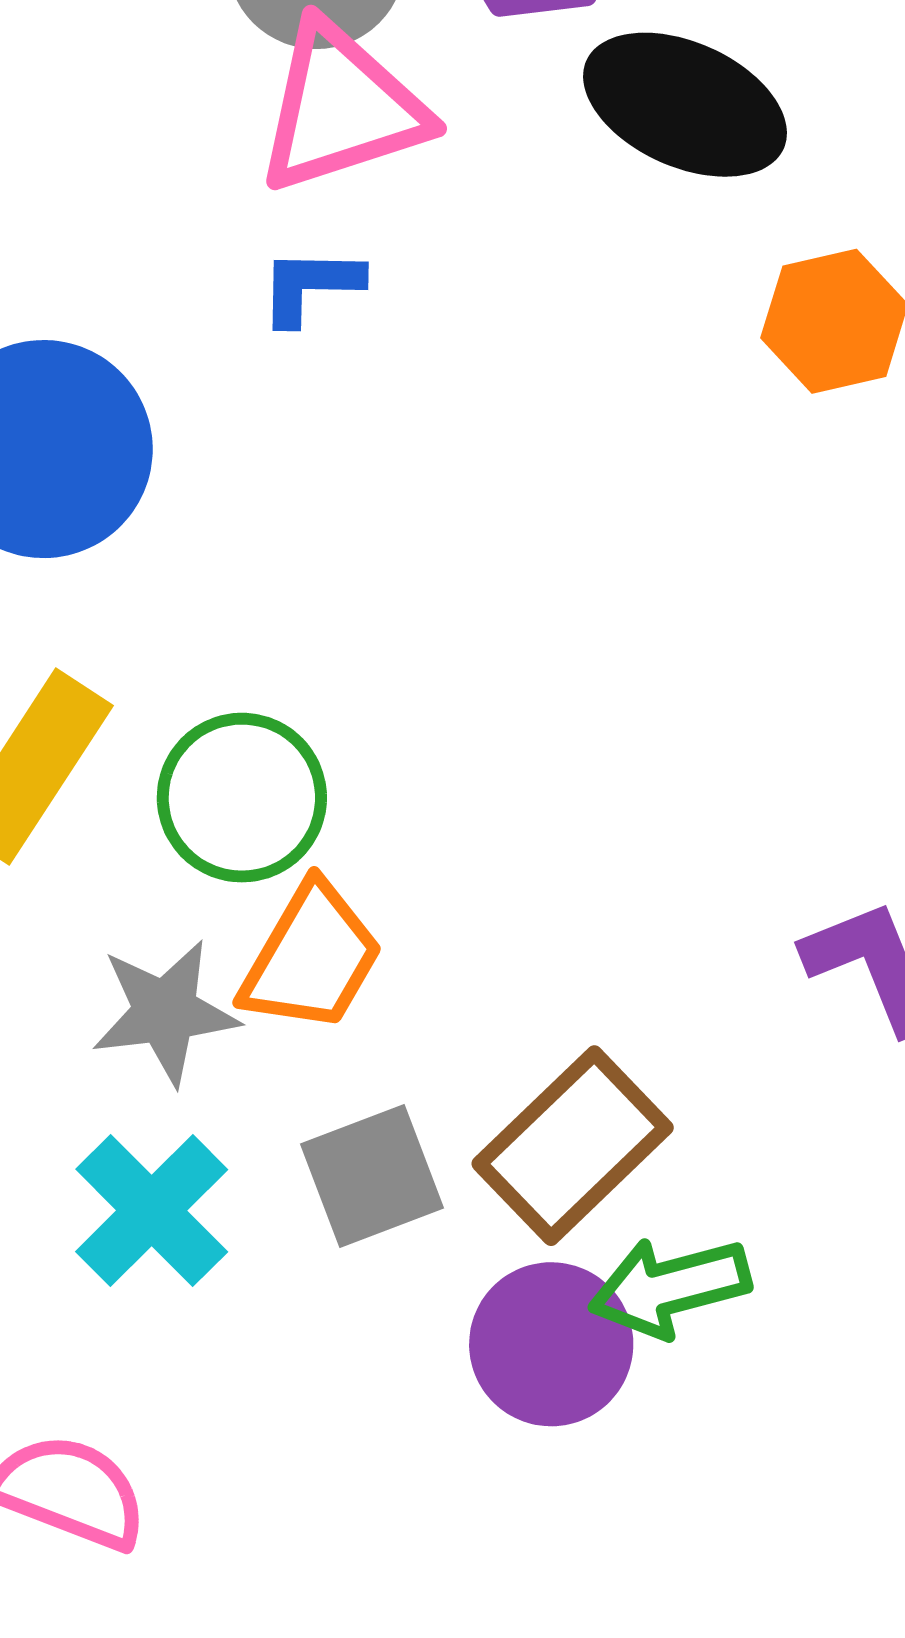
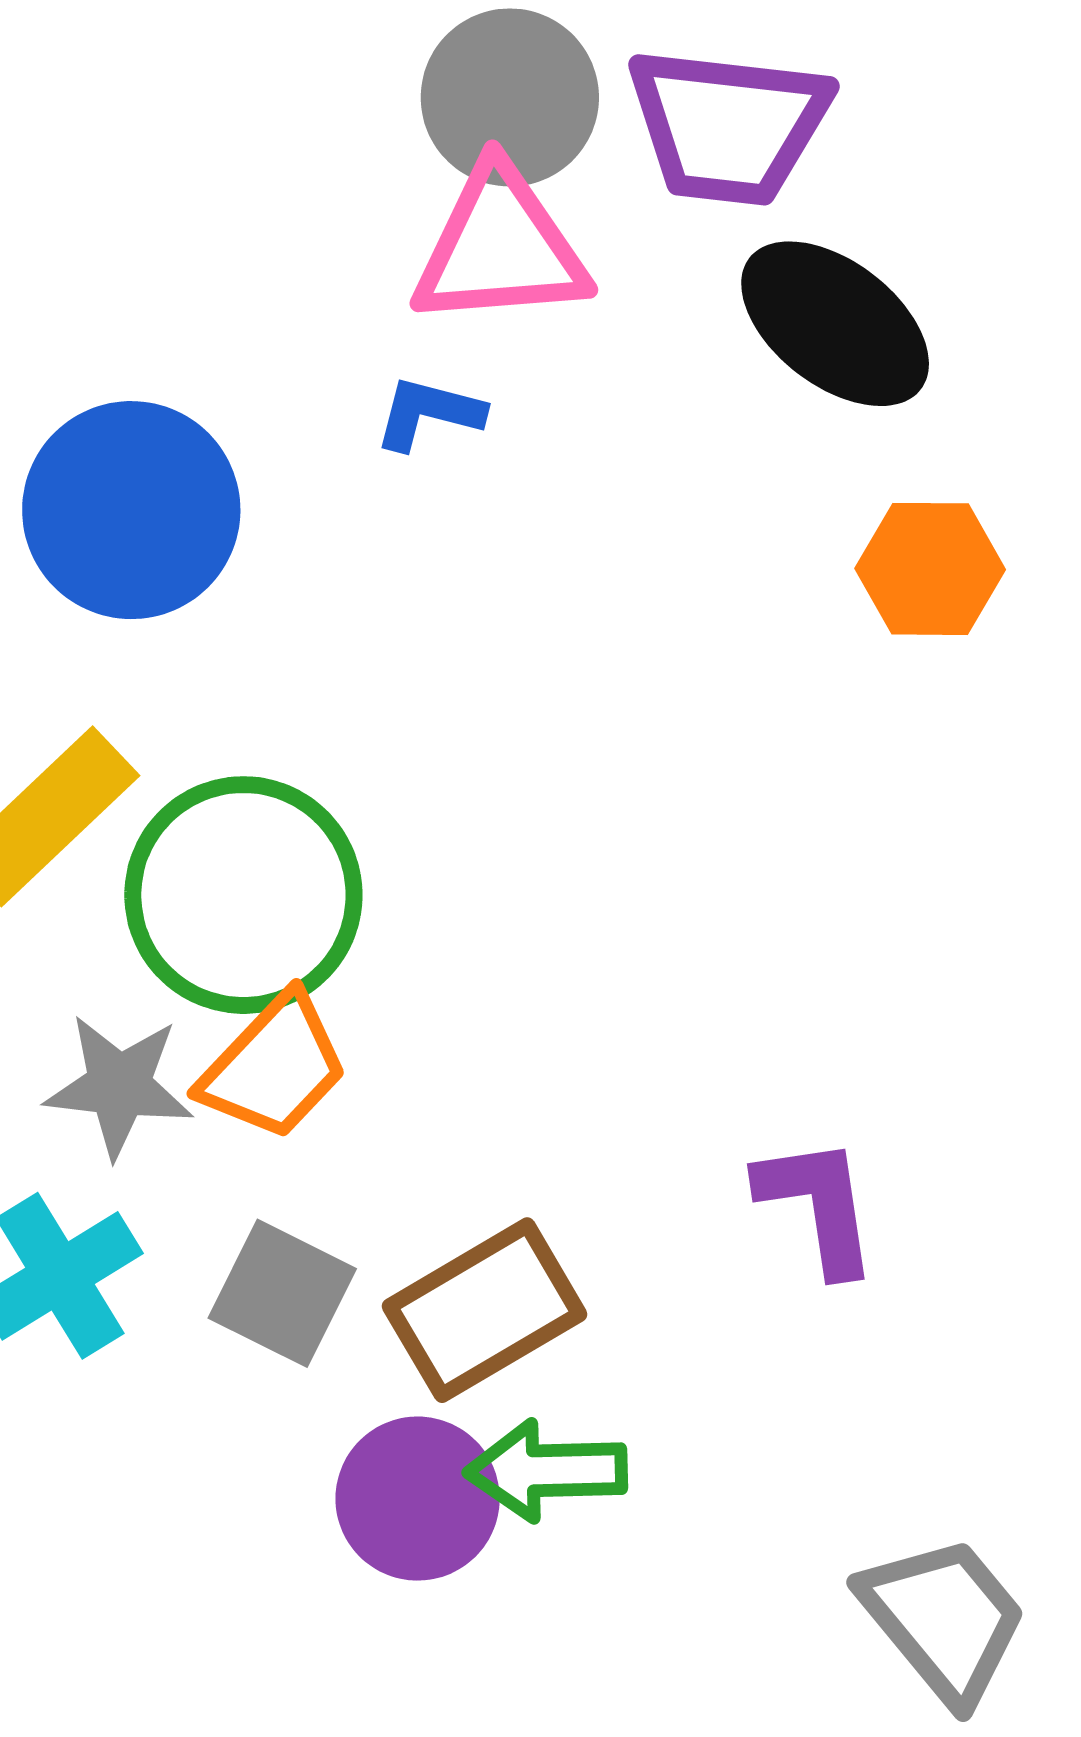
green circle: (242, 798) -> (243, 895), size x1.4
gray square: (372, 1176) -> (282, 1293), turned 34

